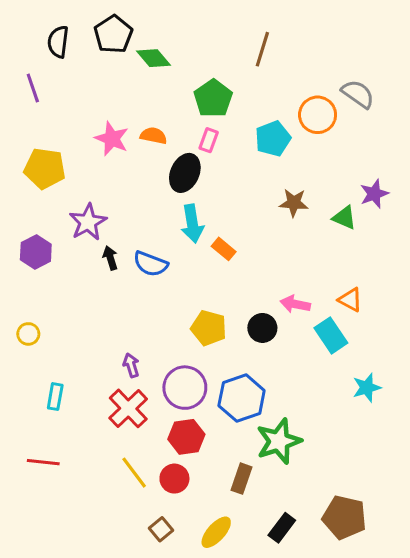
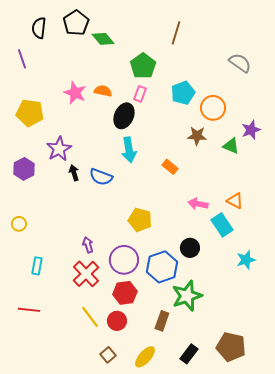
orange circle: (318, 115) -> (213, 108), moved
orange rectangle: (224, 249) -> (170, 167), moved
black circle: (262, 328) -> (190, 248), moved

